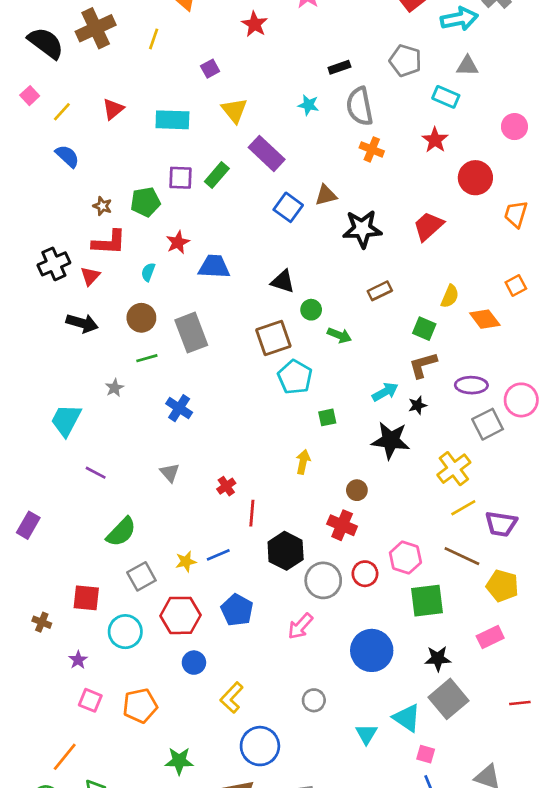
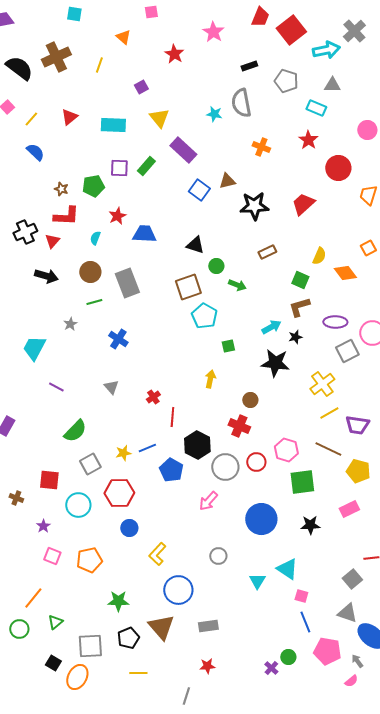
black rectangle: (339, 67) -> (249, 66), moved
gray semicircle: (360, 106) -> (241, 103), moved
blue pentagon: (237, 610) -> (171, 470), moved
gray square: (448, 699) -> (352, 579), moved, size x0.7

